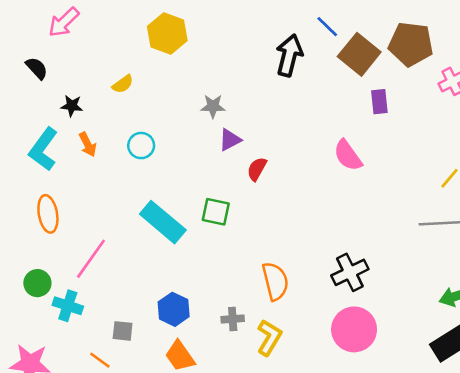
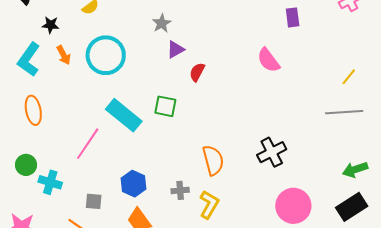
gray star: (213, 106) -> (162, 23), turned -30
cyan circle: (141, 146) -> (106, 55), size x1.8
pink line: (91, 259) -> (88, 144), moved
pink circle: (354, 329) -> (293, 206), moved

